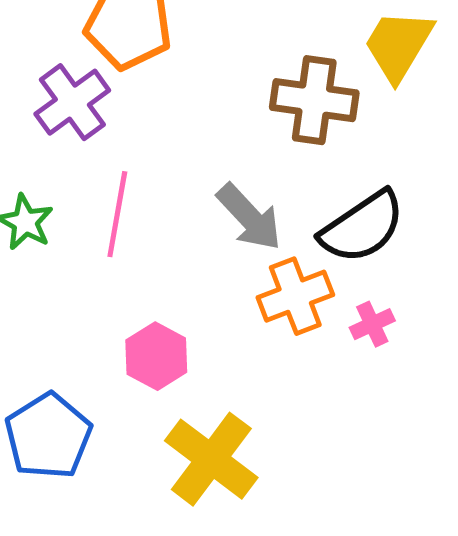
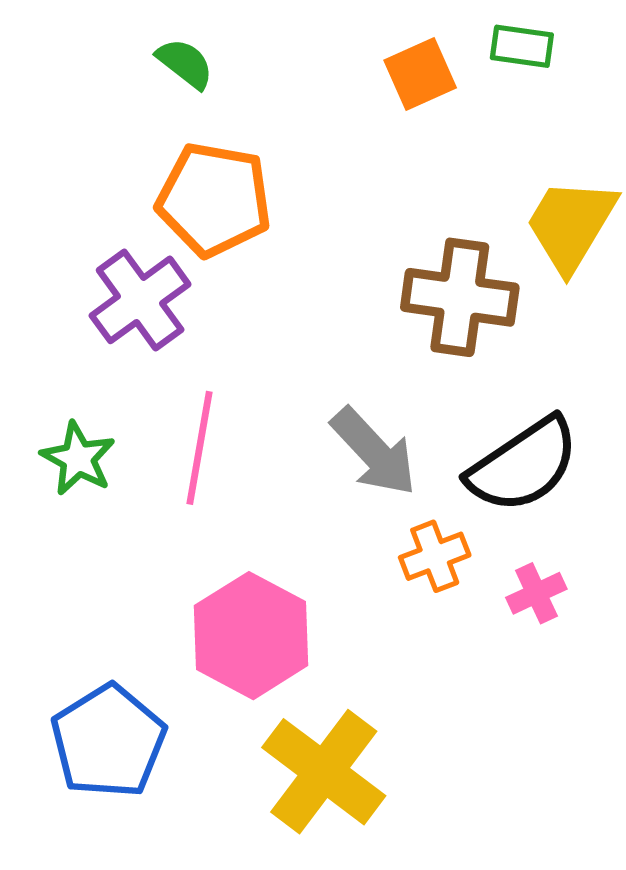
orange cross: (295, 296) -> (435, 556), size x0.7
pink hexagon: (156, 356) -> (251, 636), size x1.4

